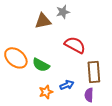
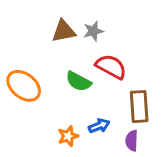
gray star: (63, 12) -> (93, 31), moved
green semicircle: (41, 65) -> (78, 81), moved

